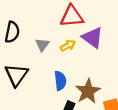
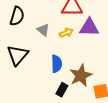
purple triangle: (93, 38) -> (89, 27), turned -40
gray triangle: (42, 45) -> (43, 30), turned -32

